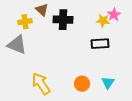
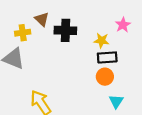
yellow star: (103, 21) -> (102, 41), moved
orange circle: (82, 84) -> (105, 77), moved

